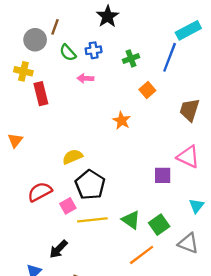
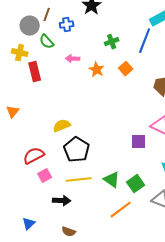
blue cross: (94, 50) -> (67, 25), moved
green semicircle: (68, 53) -> (47, 42), moved
orange star: (122, 120) -> (97, 70), moved
pink square: (68, 206) -> (45, 176), moved
black arrow: (58, 249) -> (62, 201), moved, turned -132

